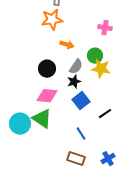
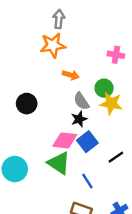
gray semicircle: (76, 67) -> (81, 101), turned 112
black circle: (47, 69) -> (27, 104), moved
pink diamond: (47, 96) -> (65, 140), moved
green triangle: (42, 119) -> (59, 163), moved

